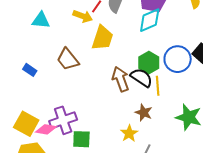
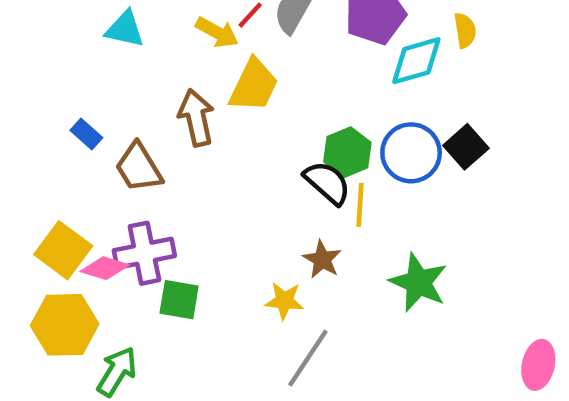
cyan diamond: (150, 20) -> (416, 61), moved
brown trapezoid: (68, 59) -> (139, 168), moved
brown arrow: (121, 79) -> (196, 118), moved
yellow star: (129, 133) -> (284, 301), turned 30

